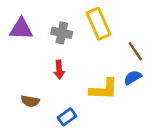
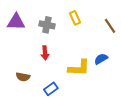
yellow rectangle: (99, 24) -> (75, 18), size x0.6
brown line: (135, 51) -> (110, 26), moved

